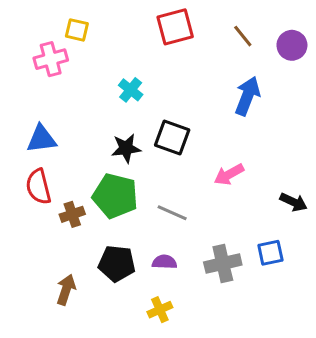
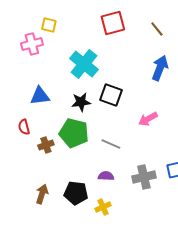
cyan cross: (131, 90) -> (84, 64), size x1.8
blue triangle: (41, 139) -> (40, 96), moved
red semicircle: (38, 187) -> (24, 127), size x0.7
black pentagon: (117, 264) -> (76, 193), moved

